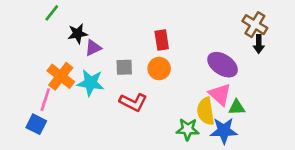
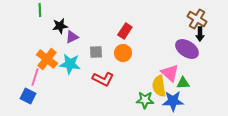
green line: (52, 13) -> (40, 10), turned -40
red rectangle: (162, 40) -> (125, 31), turned 42
purple ellipse: (223, 65) -> (187, 49), moved

